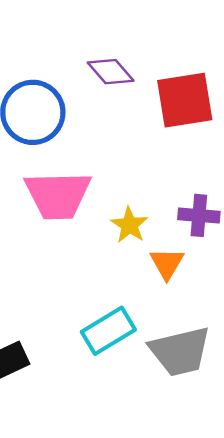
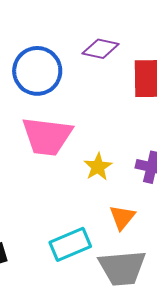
purple diamond: (111, 72) -> (101, 49), turned -45
orange triangle: (167, 263) -> (122, 217), moved

